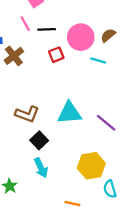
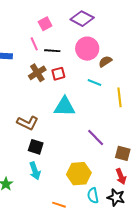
pink circle: (81, 37) -> (87, 49), moved
brown cross: (14, 56) -> (37, 73), moved
cyan triangle: (69, 113) -> (65, 107), moved
black square: (39, 140) -> (36, 147), turned -35

